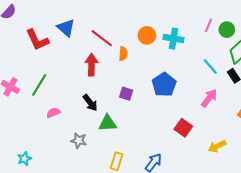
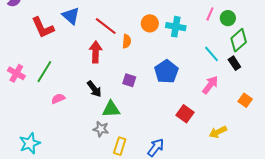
gray star: (79, 141) -> (101, 129), moved
cyan star: (24, 159) -> (30, 143), size x1.5

